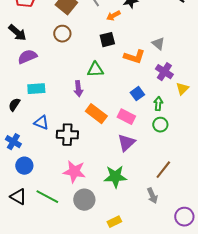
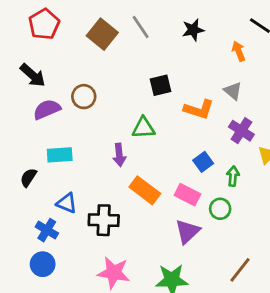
orange arrow: (113, 16) -> (239, 51), moved, turned 96
brown circle: (62, 34) -> (84, 97), moved
green circle: (160, 125) -> (220, 209), moved
blue cross: (13, 142) -> (47, 230), moved

